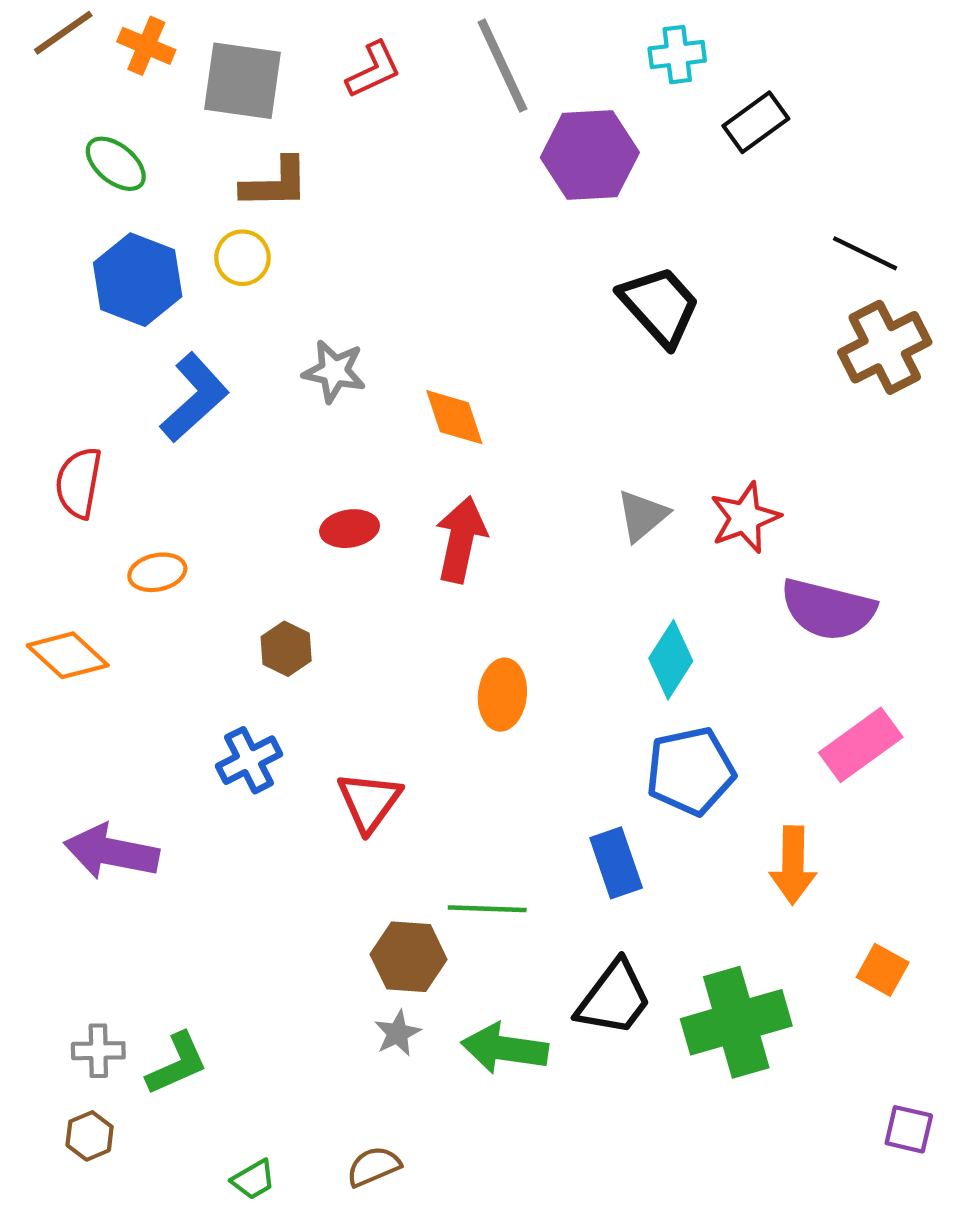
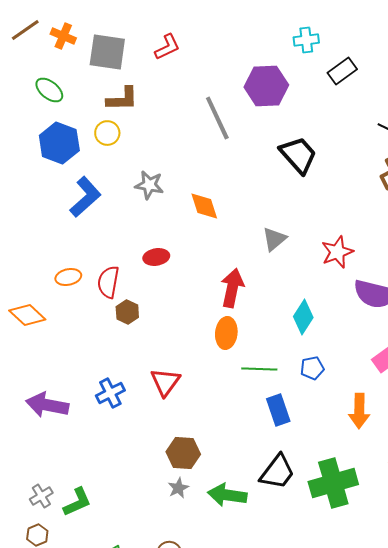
gray line: (502, 65) -> (217, 118), moved
red semicircle: (79, 483) -> (108, 282), moved
gray triangle: (642, 515) -> (274, 239), moved
red arrow: (461, 540) -> (232, 288), moved
blue cross: (249, 760) -> (110, 393), moved
blue pentagon: (690, 771) -> (312, 368), size x0.6
green line: (487, 909) -> (259, 369), moved
gray cross: (98, 1051) -> (41, 496), turned -30

